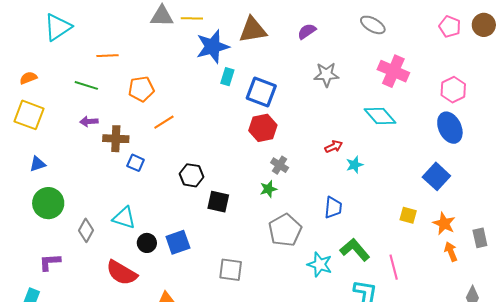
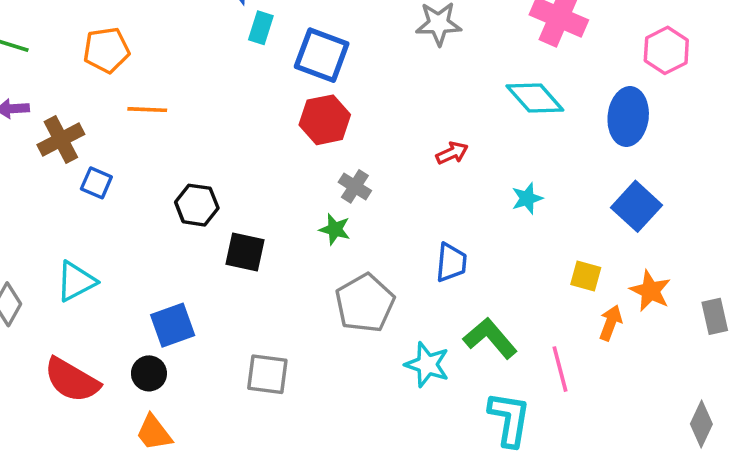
orange line: (164, 122) -> (147, 110), turned 35
blue ellipse: (450, 128) -> (628, 117), moved, turned 32
brown cross: (116, 139) -> (61, 139), turned -30
cyan star: (355, 165) -> (527, 198), moved
green star: (268, 189) -> (335, 229), turned 30
cyan triangle: (124, 218) -> (76, 281), turned -45
black circle: (147, 243) -> (149, 373), moved
orange arrow: (451, 252) -> (611, 323), moved, turned 42

